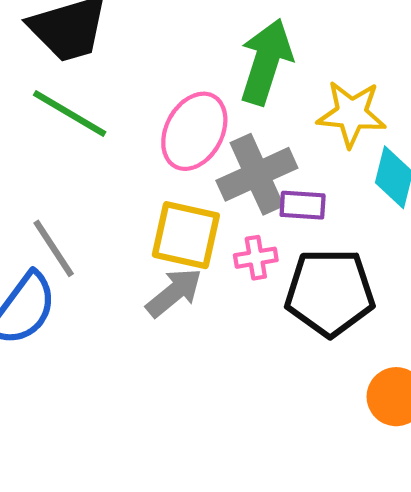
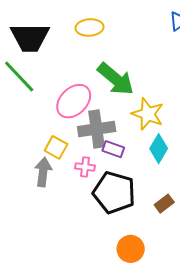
green arrow: (266, 62) -> (116, 79), turned 96
yellow square: (186, 235) -> (56, 147), size x0.7
gray arrow: (174, 293) -> (43, 172), turned -60

